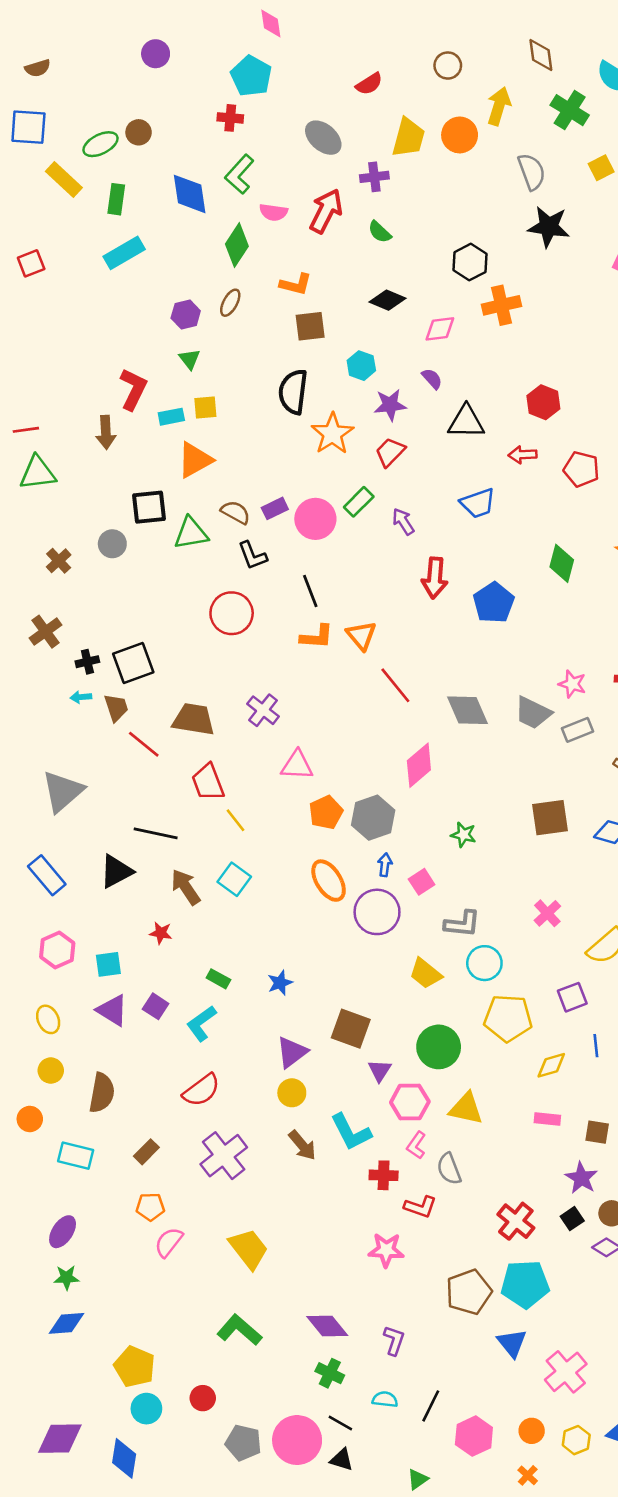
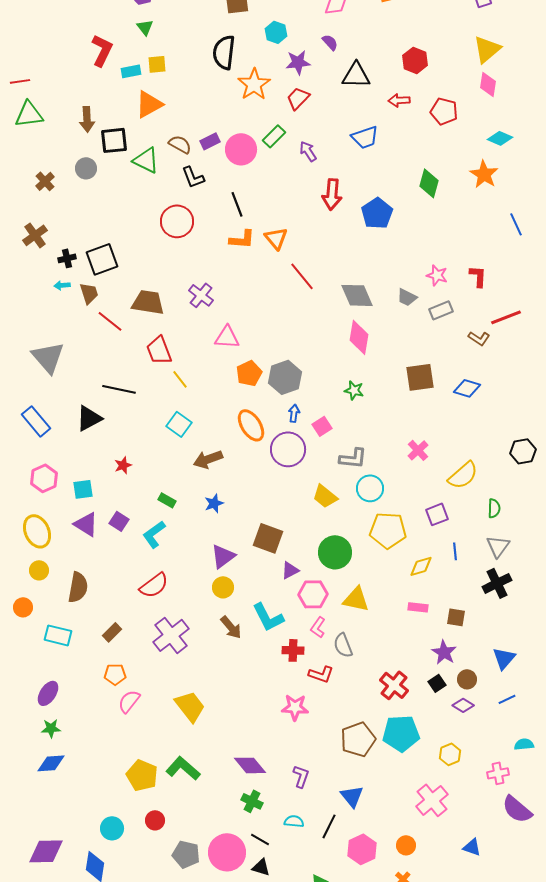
brown arrow: (106, 432) -> (87, 119), moved
green triangle: (191, 533) -> (146, 160), turned 36
gray trapezoid: (533, 713) -> (407, 297), size x0.7
pink diamond: (419, 765) -> (359, 337), moved, turned -40
gray triangle: (63, 791) -> (48, 357), turned -30
brown arrow: (186, 887) -> (208, 459), moved, turned -76
red star: (161, 933) -> (123, 465), turned -30
yellow ellipse: (48, 1019) -> (37, 531), size x1.5
purple triangle: (380, 1071) -> (290, 570), turned 30
blue triangle: (512, 1343) -> (352, 796), moved
yellow pentagon: (135, 1367) -> (142, 775), moved
yellow hexagon: (576, 1440) -> (450, 754), moved

